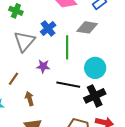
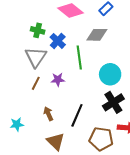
green cross: (16, 11) -> (38, 30), moved
brown line: (13, 79) -> (36, 83), moved
black line: (68, 85) -> (77, 115), moved, turned -70

